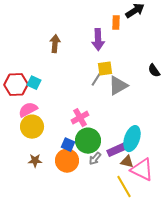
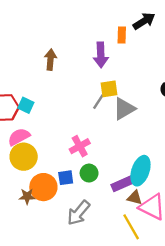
green circle: (88, 141) -> (89, 173), size x0.6
blue square: (68, 145) -> (66, 178), turned -32
gray arrow: (95, 159) -> (79, 213), moved, size x1.6
orange circle: (67, 161) -> (43, 187), moved

